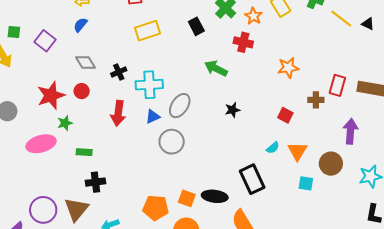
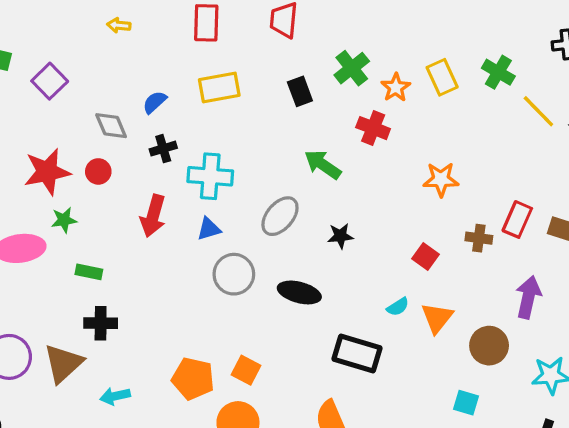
blue semicircle: (80, 25) -> (155, 102), moved
gray ellipse: (180, 106) -> (280, 216), moved
black rectangle: (252, 179) -> (357, 353), turned -56
cyan square: (306, 183) -> (466, 403), moved
black ellipse: (215, 196) -> (299, 292), moved

